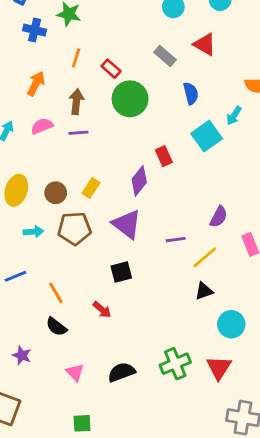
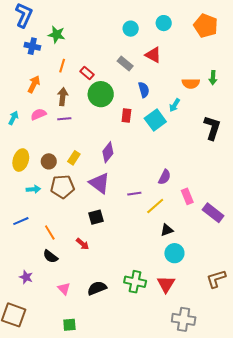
red rectangle: (164, 156) -> (126, 116), moved, turned 32
black triangle: (204, 291) -> (167, 230), moved
green cross: (175, 364) -> (135, 282), turned 35

